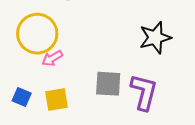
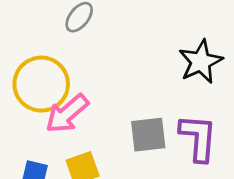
pink arrow: (52, 58) -> (67, 114), size x1.6

